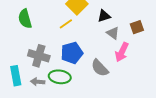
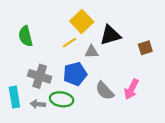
black triangle: (104, 16) -> (110, 35), size x1.5
gray triangle: (113, 33) -> (92, 52), moved, turned -40
pink arrow: (122, 52) -> (131, 89), moved

